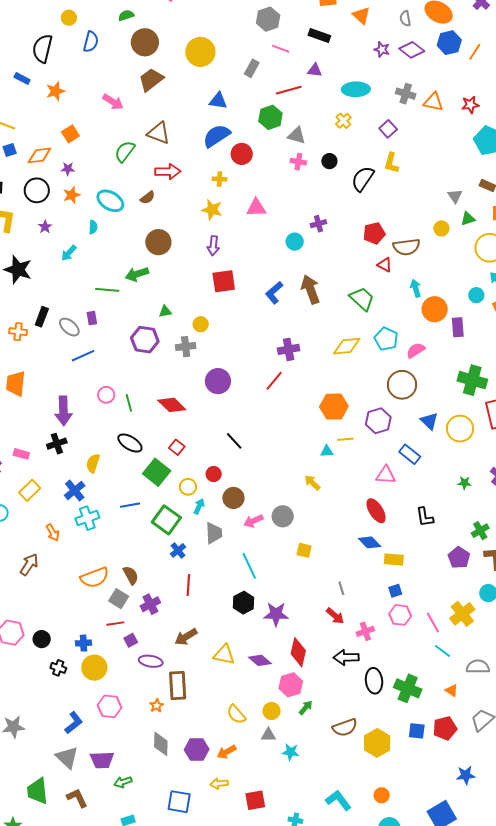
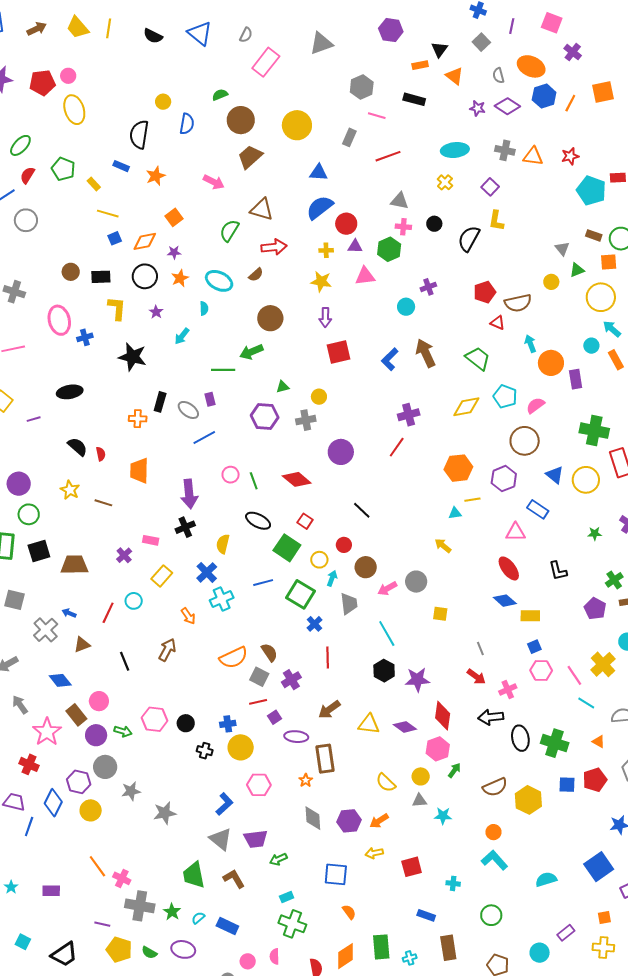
purple triangle: (315, 70) -> (355, 246), moved
green hexagon: (270, 117) -> (389, 249), moved
orange circle: (382, 795) -> (493, 832), moved

